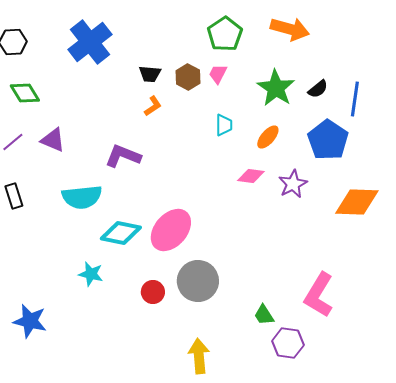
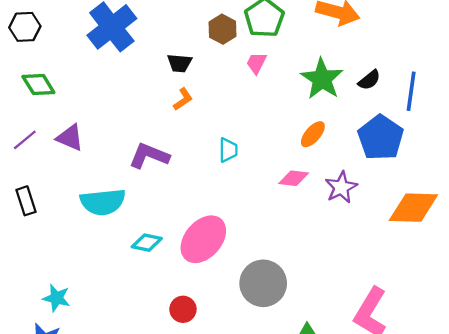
brown hexagon: (188, 77) -> (223, 29), moved
cyan trapezoid: (224, 125) -> (228, 150), moved
cyan diamond: (121, 233) -> (147, 243), size x0.7
cyan star: (91, 274) -> (56, 298), moved
gray circle: (198, 281) -> (263, 283), moved

